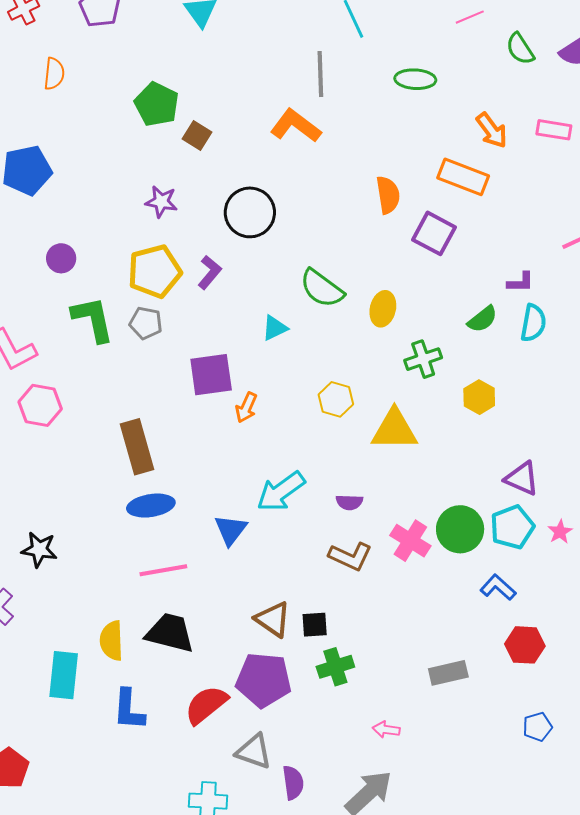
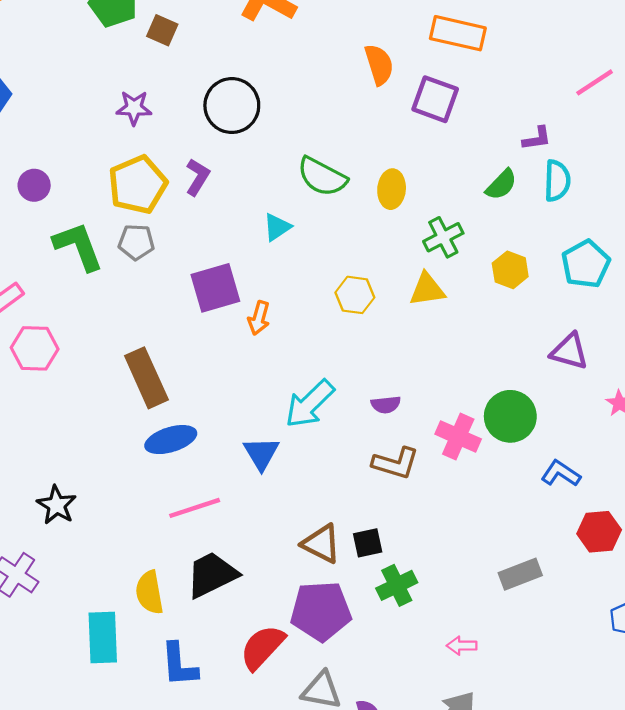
yellow triangle: (394, 430) -> (427, 289), moved, size x0.7
cyan pentagon: (512, 527) -> (586, 264), moved
black star: (39, 550) -> (57, 505), turned 30
black trapezoid: (170, 633) -> (212, 575), turned -32

